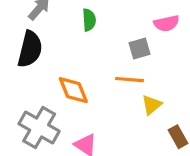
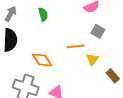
gray square: (139, 49) -> (98, 31), moved, turned -32

